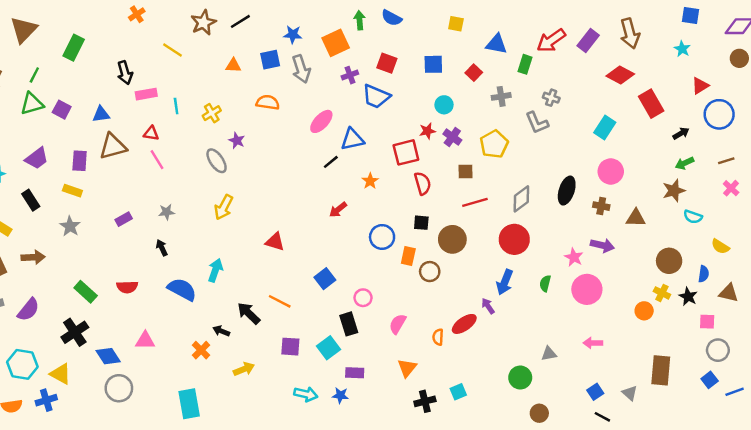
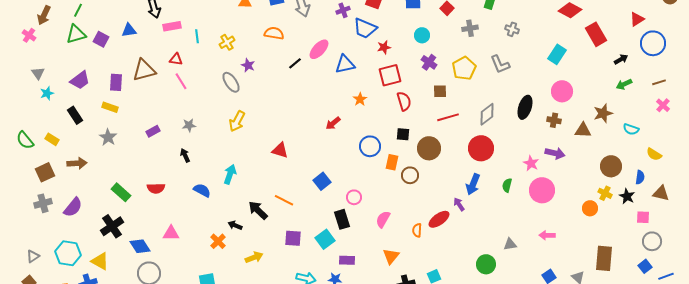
blue triangle: (101, 114) -> (129, 30), moved
gray L-shape: (537, 123) -> (500, 64), moved
red star: (427, 131) -> (384, 47), moved
black line: (331, 162) -> (295, 63), moved
brown star: (674, 191) -> (603, 113), moved
blue semicircle: (182, 289) -> (202, 190), size x0.7

